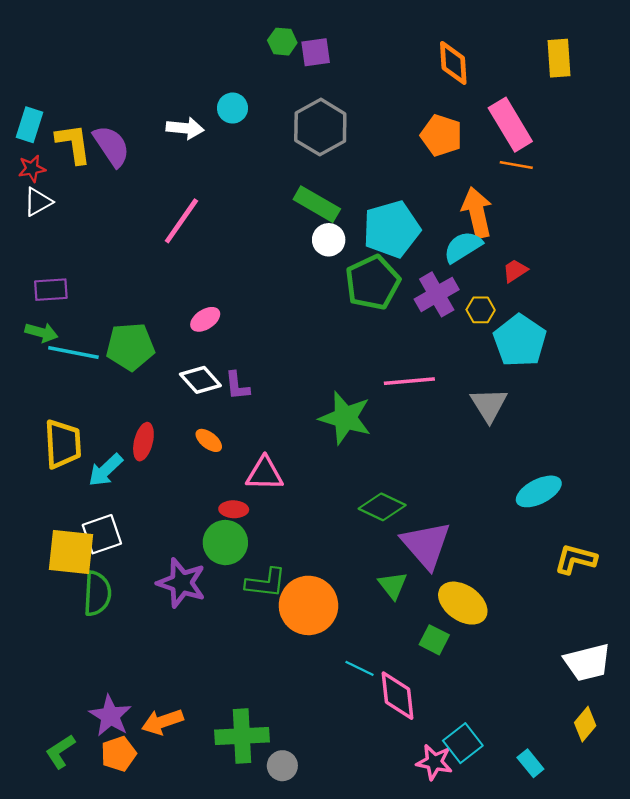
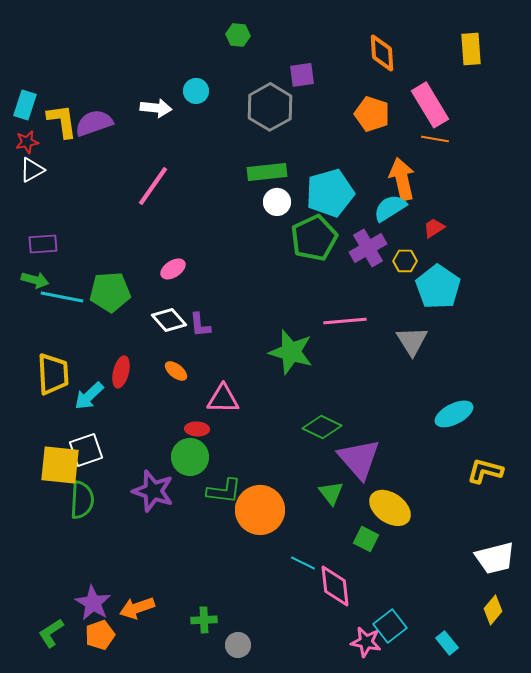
purple square: (316, 52) -> (302, 75), moved
purple semicircle: (111, 146) -> (94, 123), turned -75
green rectangle: (317, 204) -> (267, 172), turned -36
green cross: (242, 736) -> (204, 620), size x0.6

